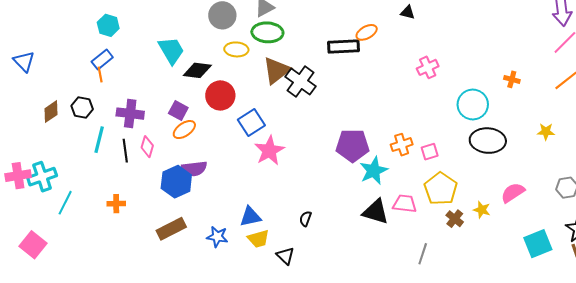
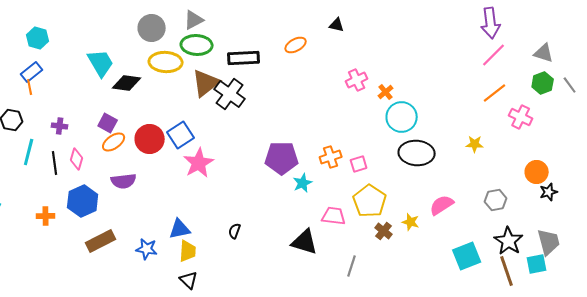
black rectangle: (344, 46) -> (244, 58), moved
yellow ellipse: (236, 49) -> (166, 62), size x1.4
orange cross: (512, 79) -> (386, 92), moved, turned 35
red circle: (220, 95) -> (150, 139), moved
purple cross: (130, 114) -> (60, 126), size x0.6
cyan star: (374, 171) -> (303, 183), size x0.7
blue hexagon: (176, 182) -> (83, 201), moved
black triangle: (376, 212) -> (305, 242), moved
yellow trapezoid: (258, 239) -> (188, 251), turned -70
black triangle: (285, 256) -> (189, 280), moved

